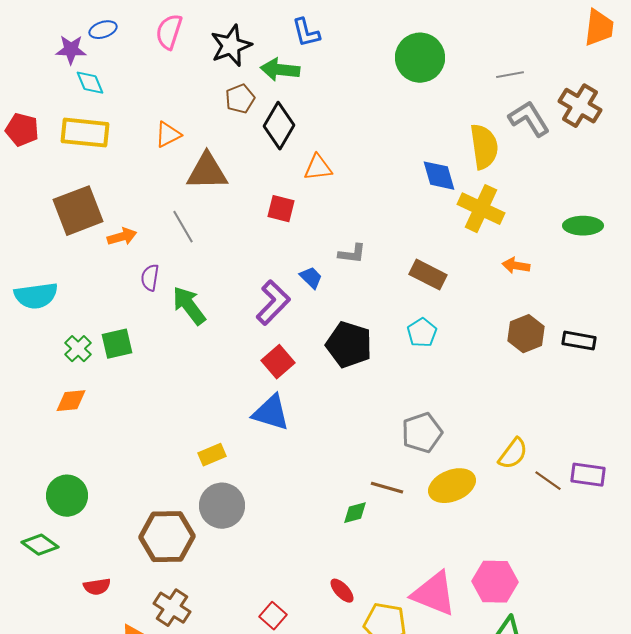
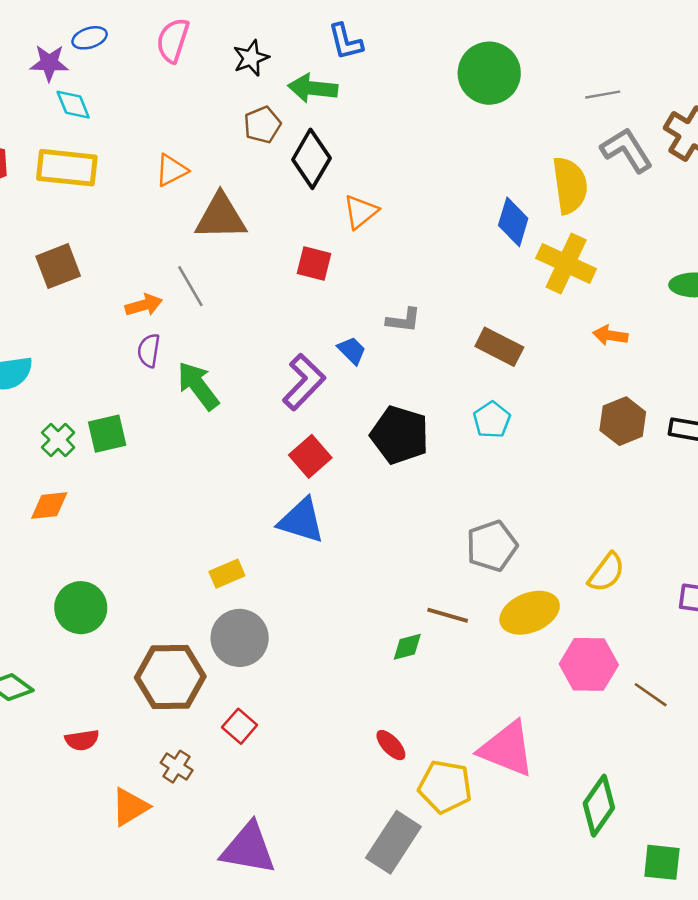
black star: (231, 46) -> (251, 58), size x0.7
orange triangle: (318, 168) -> (361, 212), turned -32
blue diamond: (439, 176) -> (513, 222), turned 33
brown square: (78, 211) -> (58, 266), size x0.7
orange arrow: (122, 237) -> (144, 305), moved
brown line: (548, 481) -> (651, 695), moved
green circle: (67, 496) -> (81, 608), moved
pink hexagon: (495, 582) -> (589, 664), moved
brown cross: (172, 608) -> (177, 767), size x0.7
red square: (273, 616) -> (240, 726), moved

